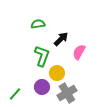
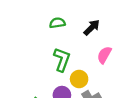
black arrow: (61, 39) -> (92, 27), moved

